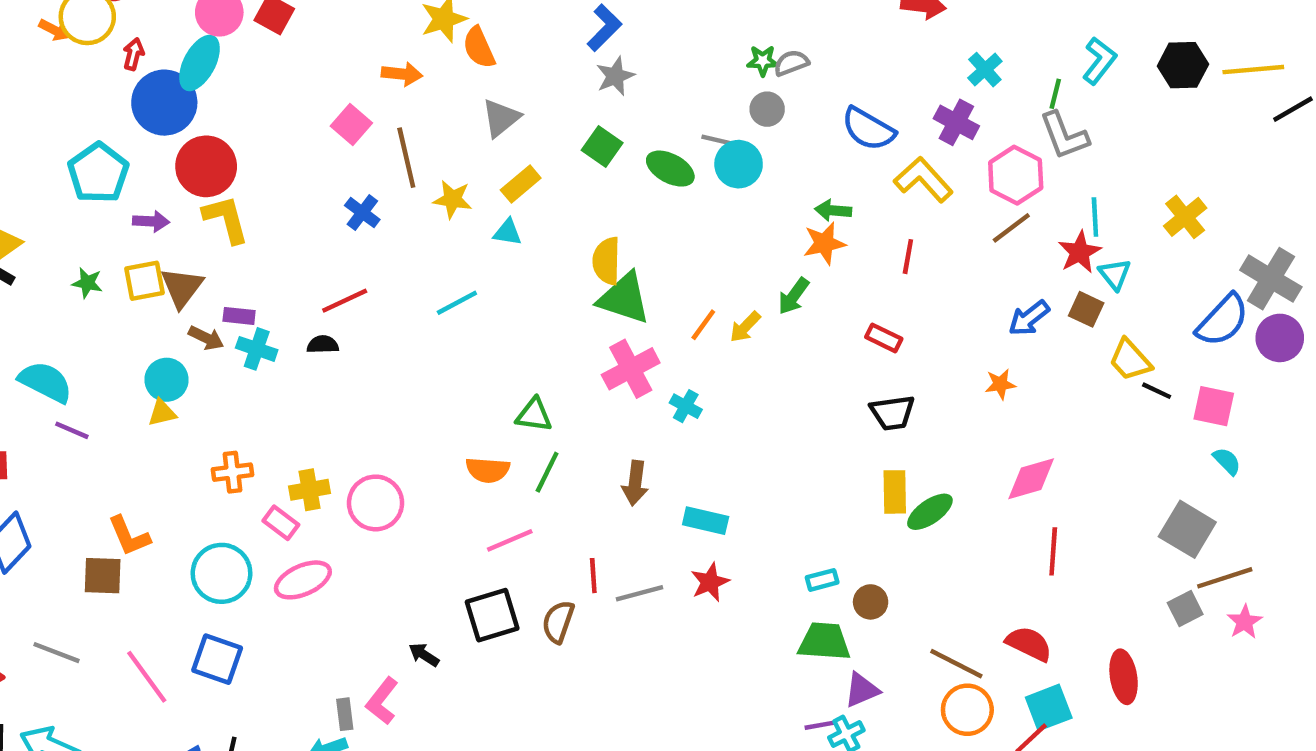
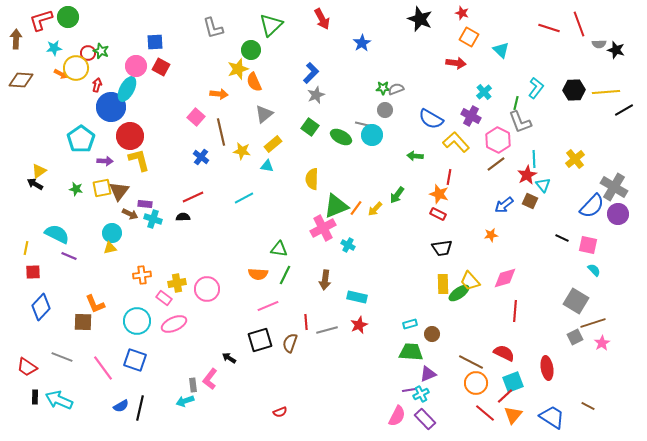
orange star: (824, 243) -> (439, 194), moved, turned 30
green triangle: (624, 298) -> (336, 206), moved, turned -40
yellow trapezoid: (1130, 360) -> (470, 281), moved

